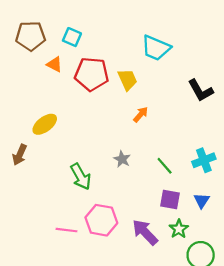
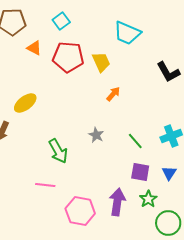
cyan square: (72, 37) -> (61, 21), moved, turned 30
pink hexagon: (101, 220) -> (80, 211), moved
pink line: (66, 230) -> (45, 185), moved
purple arrow: (145, 232) -> (117, 202), turned 52

